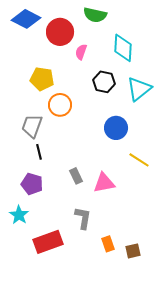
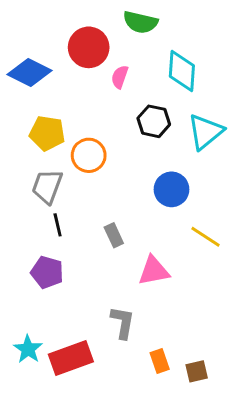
blue diamond: (26, 19) -> (29, 72), moved
yellow pentagon: (42, 79) -> (47, 133), moved
gray rectangle: (76, 176) -> (114, 235), moved
cyan star: (19, 215) -> (28, 349), moved

